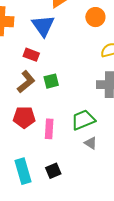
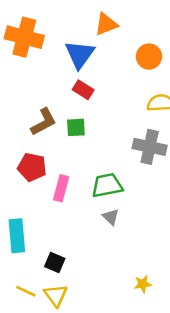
red rectangle: (31, 55) -> (83, 90), moved
black square: (53, 171) -> (55, 263), moved, turned 35

